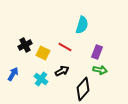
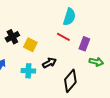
red line: (65, 47) -> (63, 37), moved
green arrow: (100, 70) -> (96, 62), moved
cyan cross: (41, 79) -> (28, 71), turned -32

